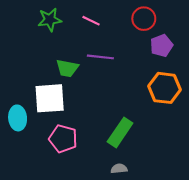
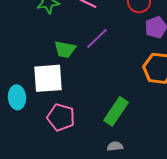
purple line: (100, 57) -> (97, 38), turned -50

